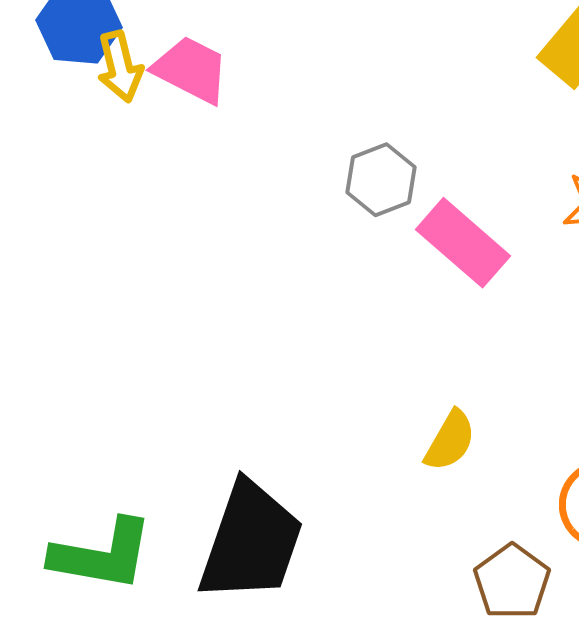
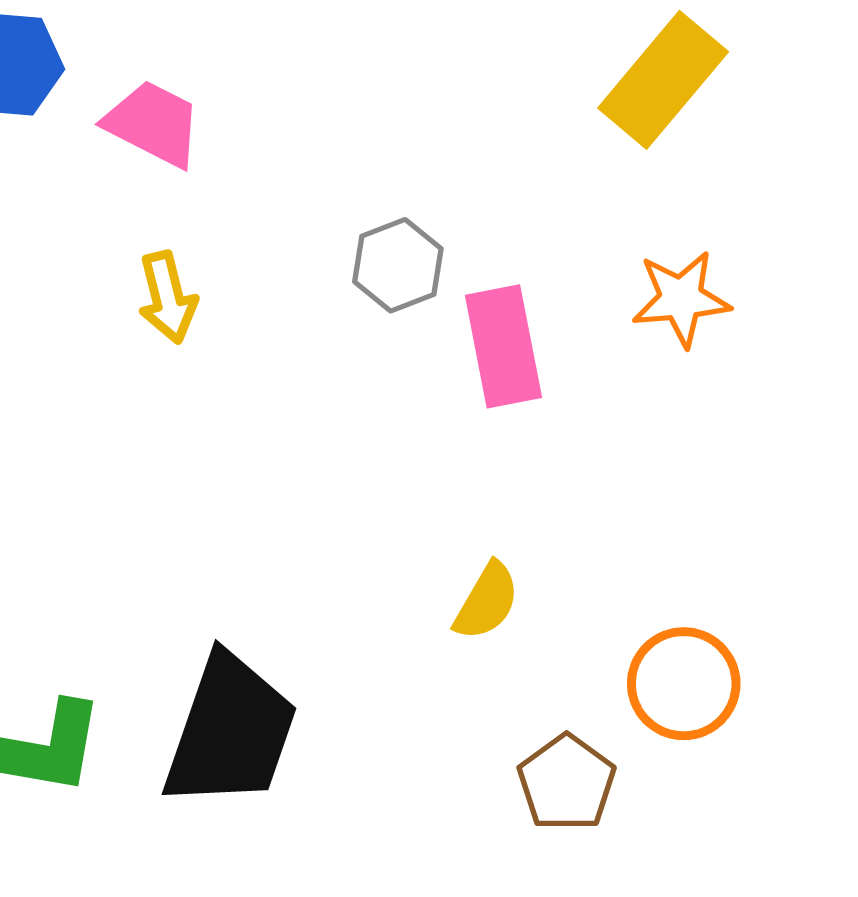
yellow arrow: (120, 67) -> (167, 297), moved
pink rectangle: (463, 243) -> (503, 346), turned 38

